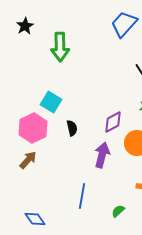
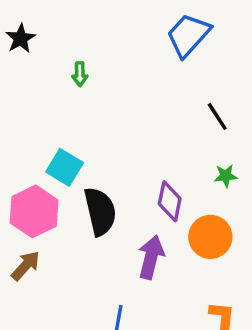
green arrow: (60, 47) -> (80, 74), size x0.5
purple diamond: (113, 122) -> (170, 201), turned -50
black semicircle: (72, 128) -> (100, 211), size x1.8

